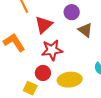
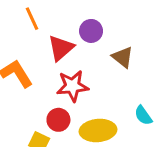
purple circle: (72, 12) -> (91, 31), moved

